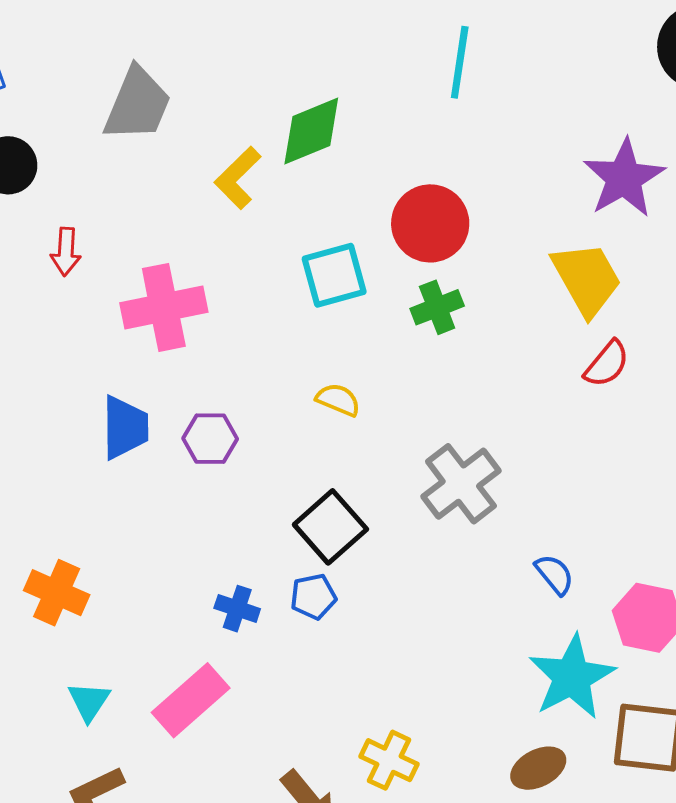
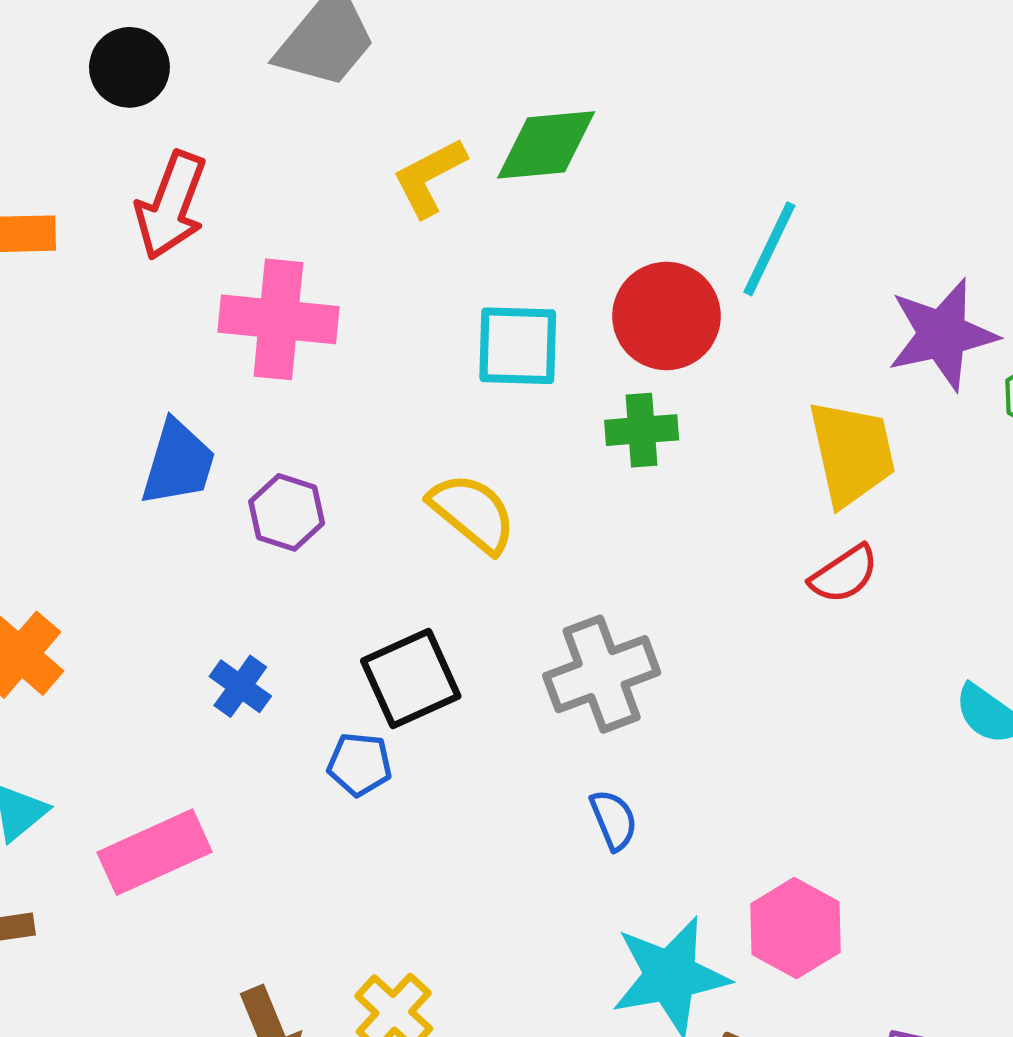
cyan line: (460, 62) -> (769, 249), moved
red arrow: (66, 252) -> (171, 205), size x1.6
yellow semicircle: (338, 400) -> (473, 513), size x1.5
blue semicircle: (554, 574) -> (614, 820), moved
blue cross: (237, 609) -> (240, 686), moved

